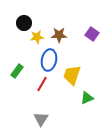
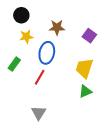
purple square: (92, 34) -> (89, 36), moved
yellow star: (37, 37) -> (26, 37), moved
yellow trapezoid: (72, 75) -> (84, 68), moved

